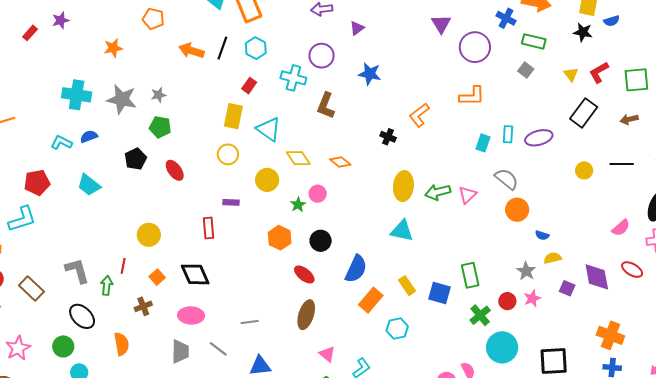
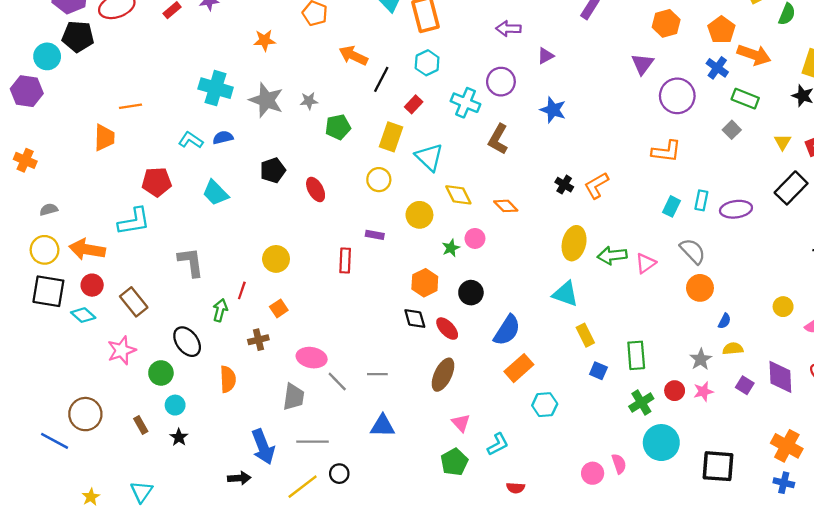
black line: (222, 48) -> (381, 79), moved
orange L-shape: (419, 115) -> (596, 185), moved
green pentagon: (160, 127) -> (338, 127), moved, turned -30
yellow circle: (584, 170) -> (783, 307), moved
blue semicircle: (542, 235) -> (725, 321), turned -88
gray L-shape: (77, 271) -> (191, 262), moved
black diamond: (195, 274) -> (415, 319), moved, size x0.7
yellow rectangle: (407, 286) -> (585, 335), moved
blue square: (439, 293) -> (598, 371), size x0.7
pink star: (18, 348) -> (122, 350), moved
gray line: (218, 349) -> (337, 381), moved

